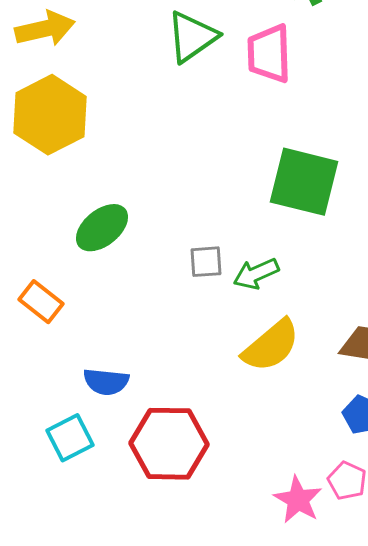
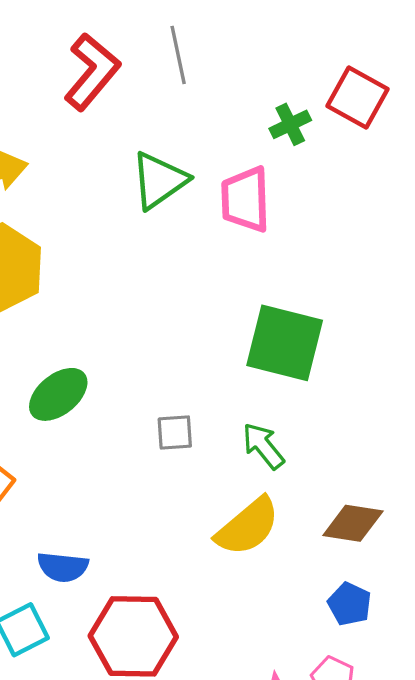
green arrow: (256, 274) -> (263, 446), moved, turned 75

